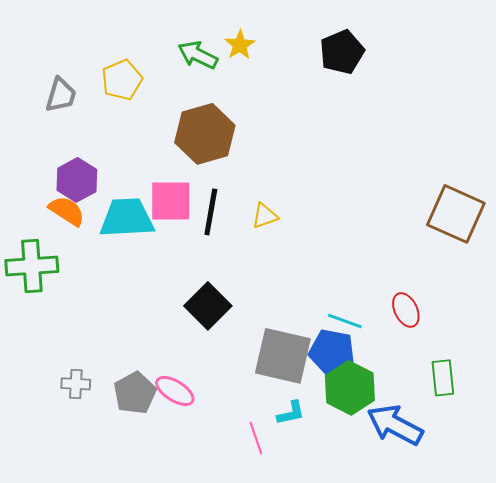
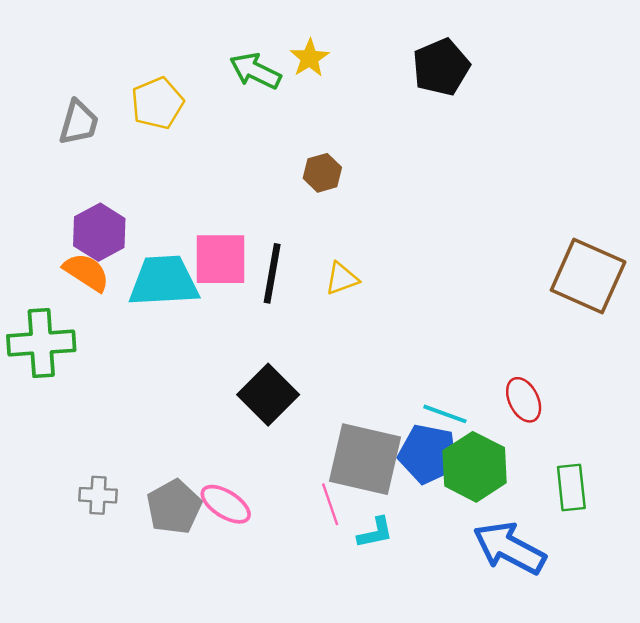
brown hexagon: (205, 134) -> (322, 173), moved, size x0.5
green hexagon: (350, 388) -> (475, 467), moved
pink line: (256, 438) -> (330, 504), moved

